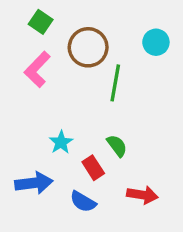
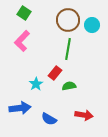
brown circle: (88, 47) -> (68, 20), moved
green semicircle: (117, 146) -> (69, 86), turned -64
red rectangle: (93, 168) -> (55, 73), moved, turned 72

